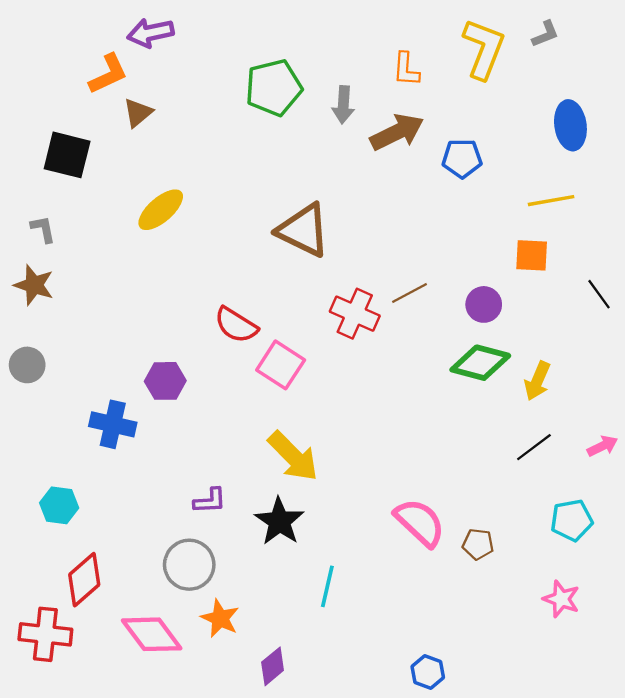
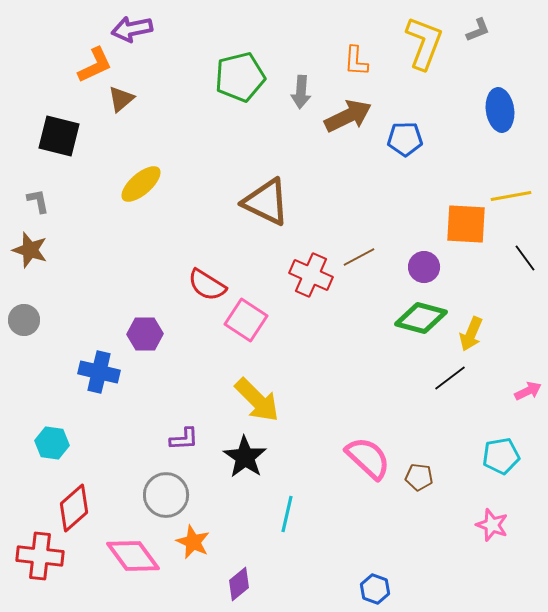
yellow line: (551, 201) -> (511, 196), moved
orange square: (532, 255) -> (466, 224), size x1.4
black line: (534, 447) -> (450, 378), moved

